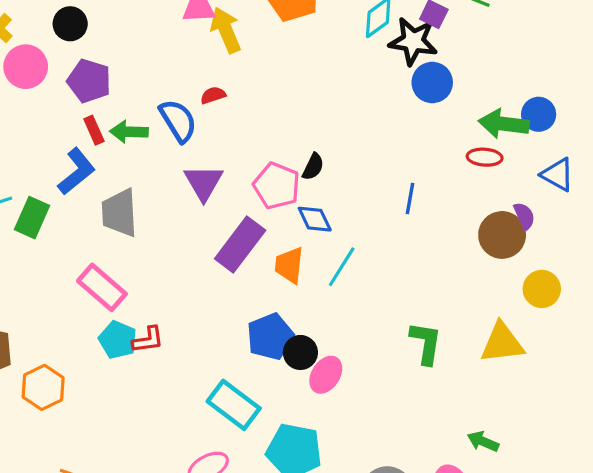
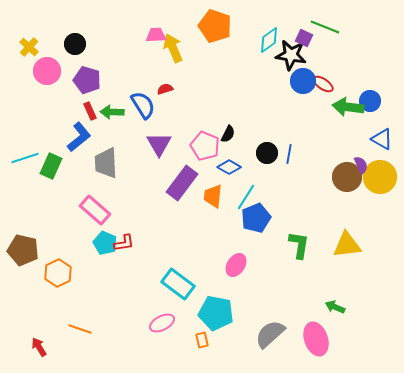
red ellipse: (485, 157) -> (323, 84), moved, turned 30
blue diamond: (315, 219) -> (229, 167), turned -35
yellow circle: (542, 289) -> (380, 177), moved, size x1.4
blue pentagon: (270, 337) -> (256, 218), moved
black circle: (300, 352) -> (267, 153), moved

